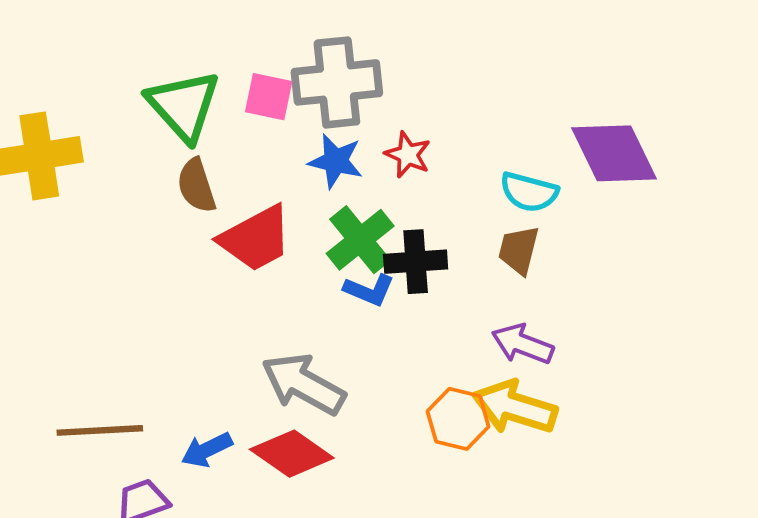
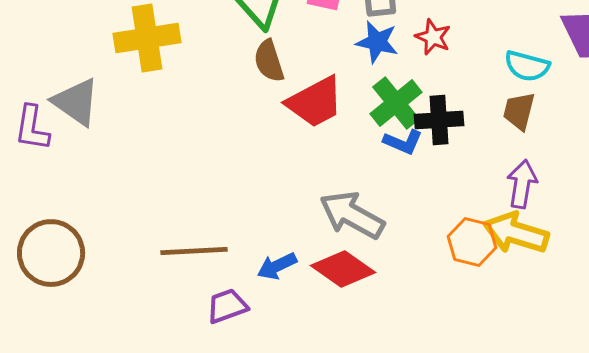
purple arrow: (523, 344) -> (522, 184), turned 78

